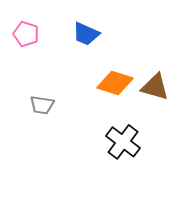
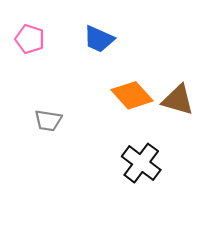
orange diamond: (115, 83) -> (132, 95), turned 30

